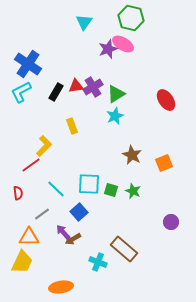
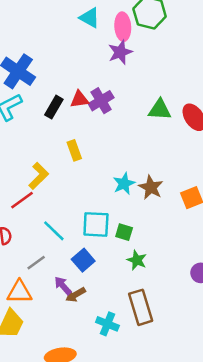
cyan triangle: (84, 22) -> (90, 18), turned -36
pink ellipse: (123, 44) -> (123, 27), moved, turned 55
green triangle: (116, 94) -> (160, 110), moved, turned 36
cyan star: (115, 116) -> (124, 184), moved
green star: (133, 191) -> (137, 260), moved
brown rectangle: (124, 249) -> (141, 307), turned 32

